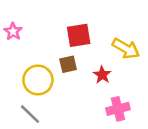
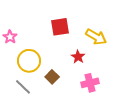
pink star: (13, 31) -> (10, 37), moved
brown square: (68, 64) -> (52, 77), moved, turned -32

